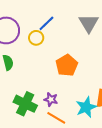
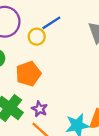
orange pentagon: (67, 65) -> (28, 74), moved

